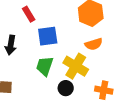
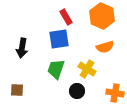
red rectangle: (29, 14) -> (66, 17), moved
yellow cross: (76, 66) -> (87, 69), size x0.7

